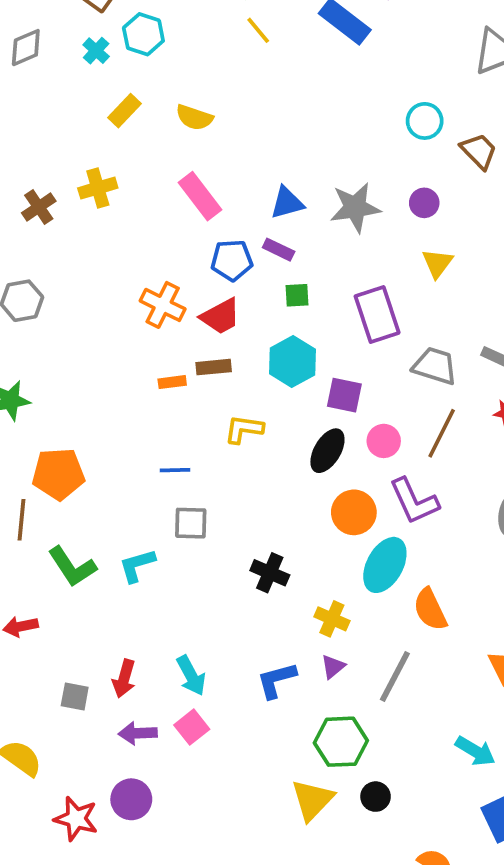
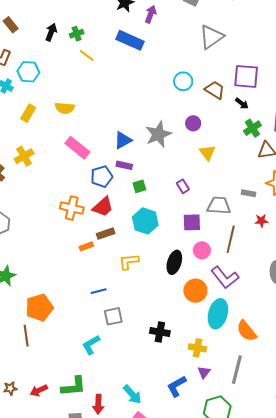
purple rectangle: (377, 315) -> (183, 186), size x0.5
purple square: (344, 395) -> (192, 222), moved
green L-shape: (72, 567) -> (74, 387), moved, turned -48

